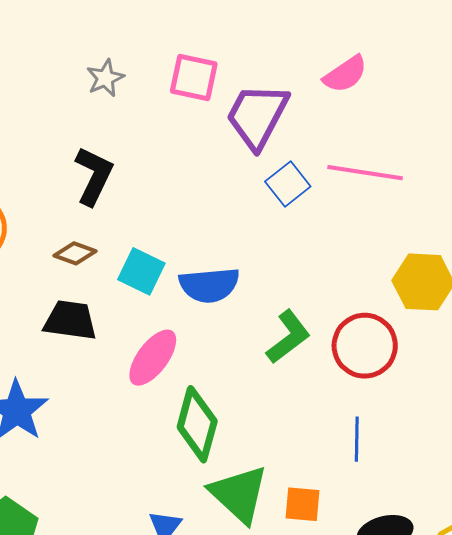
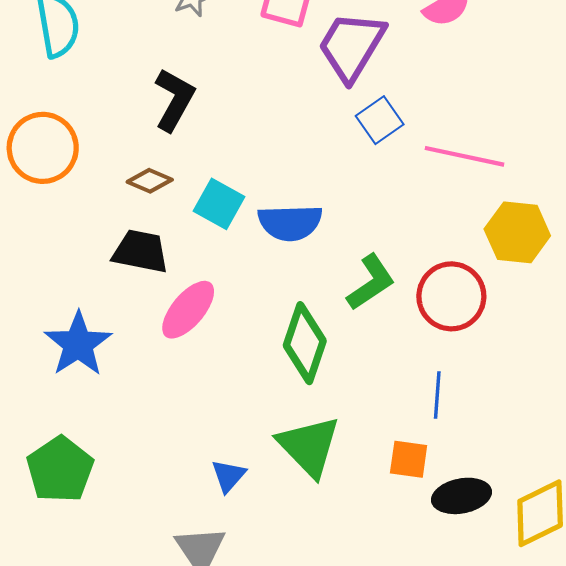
pink line: (365, 173) -> (465, 156), moved
pink ellipse: (153, 358) -> (188, 310), moved
green diamond: (197, 424) -> (305, 343), moved
orange square: (302, 504) -> (409, 459), moved

